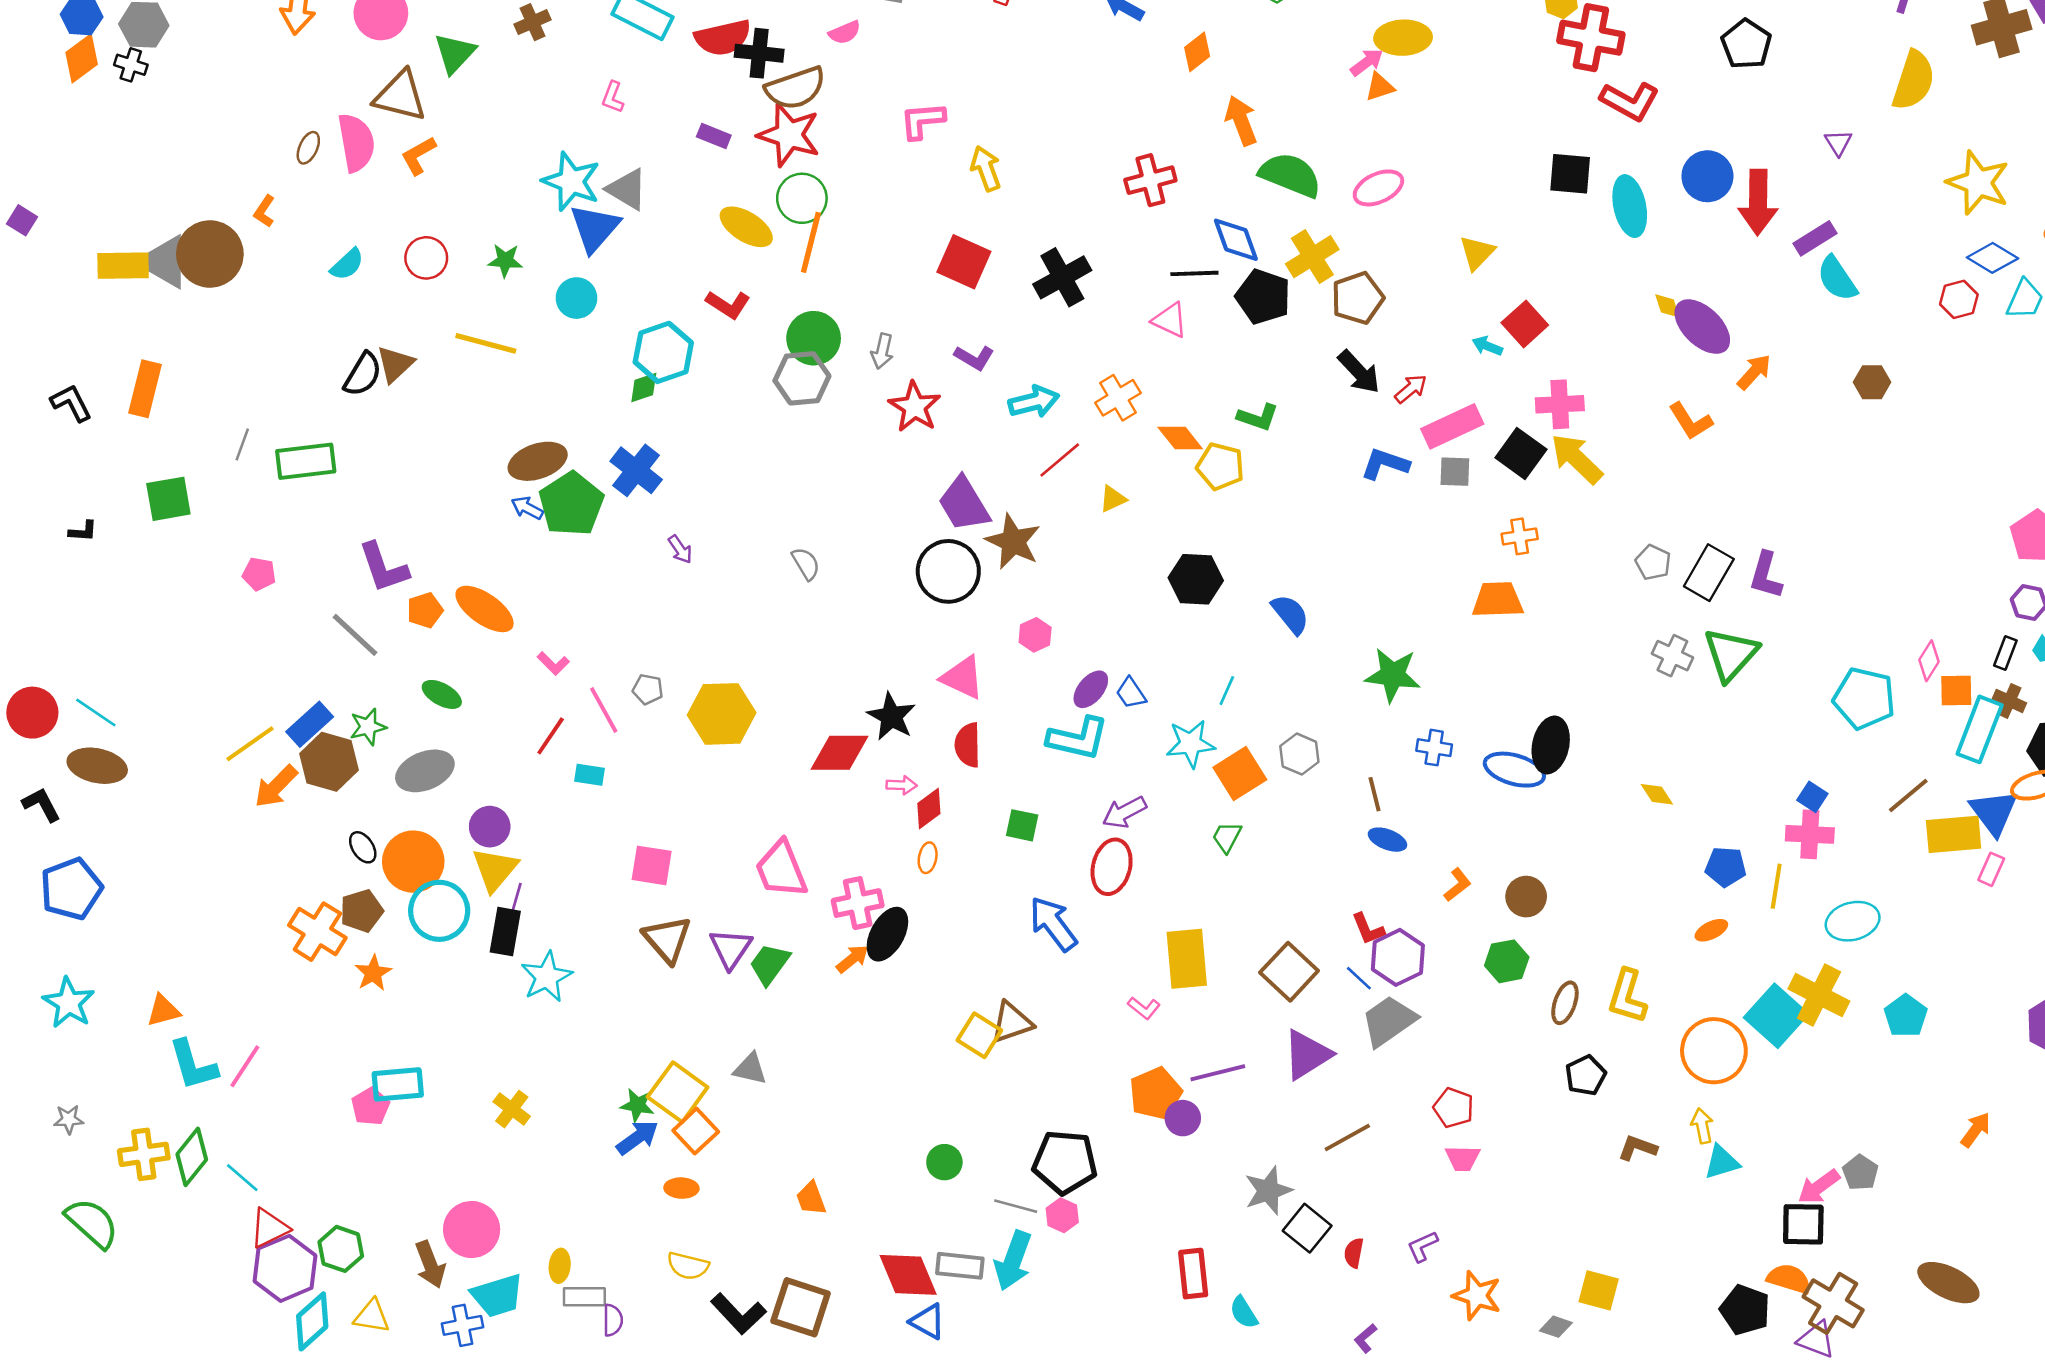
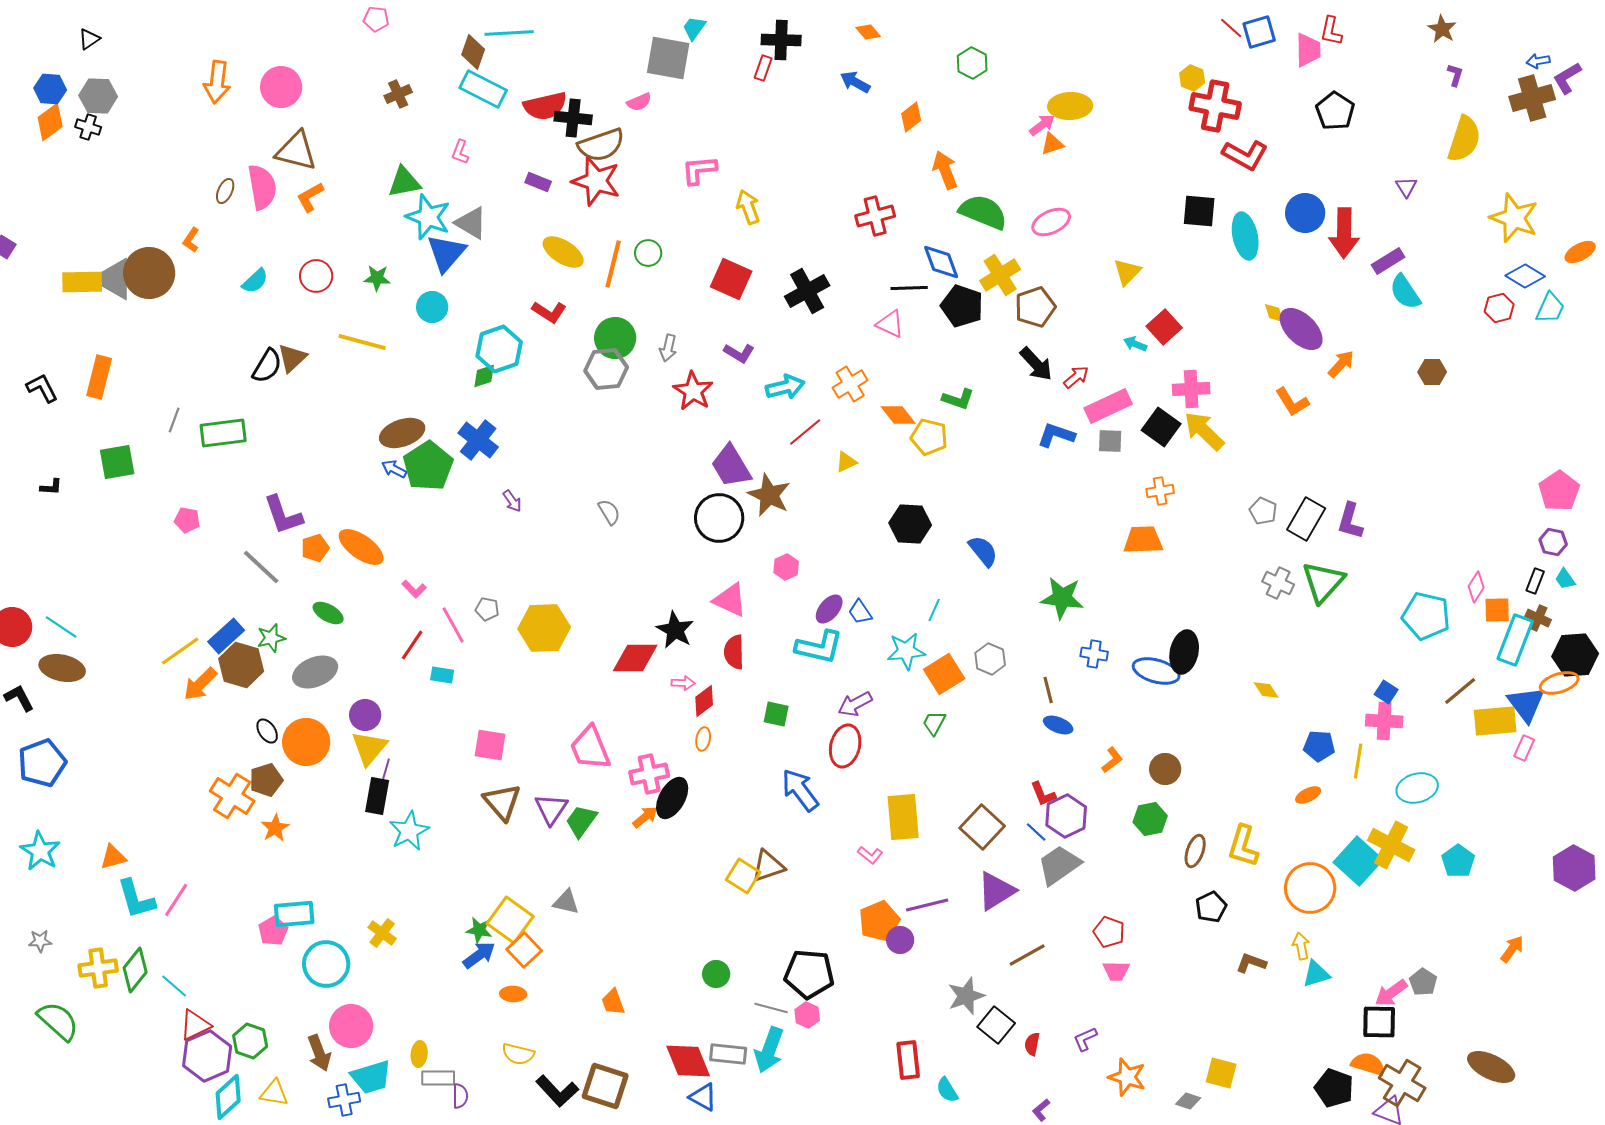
green triangle: (455, 53) -> (404, 182), moved, turned 36
green circle: (802, 198) -> (648, 253), moved, size x0.7
cyan circle: (439, 911) -> (326, 964), moved

